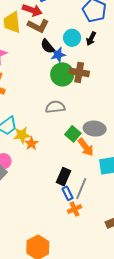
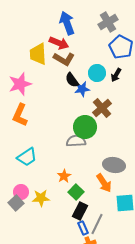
brown cross: (79, 72) -> (102, 108), turned 36
green circle: (62, 74) -> (85, 127), moved
green square: (73, 134) -> (76, 192), moved
yellow star: (22, 135) -> (41, 198), moved
orange star: (31, 143) -> (64, 176), moved

